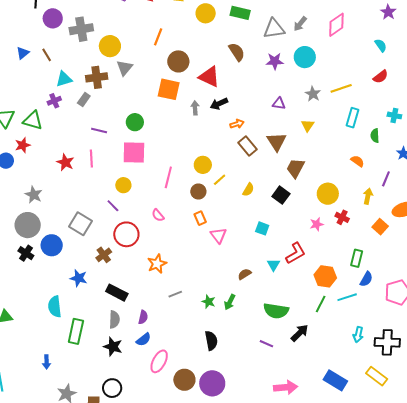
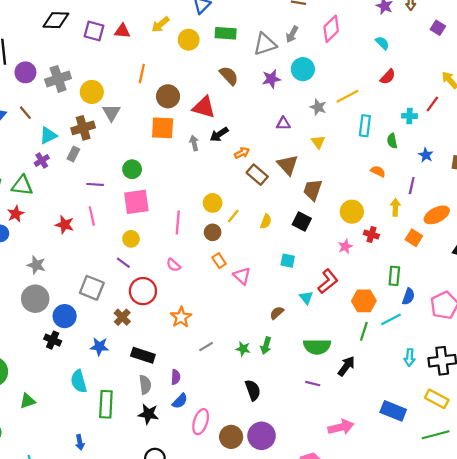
black cross: (26, 253) -> (53, 340), moved

